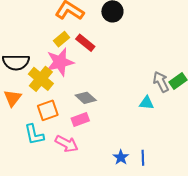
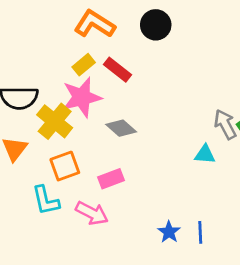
gray diamond: (86, 98) -> (121, 128), moved

